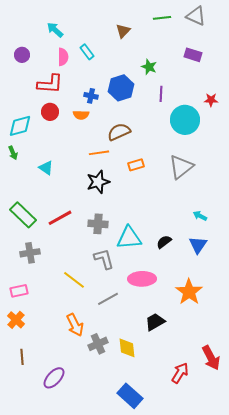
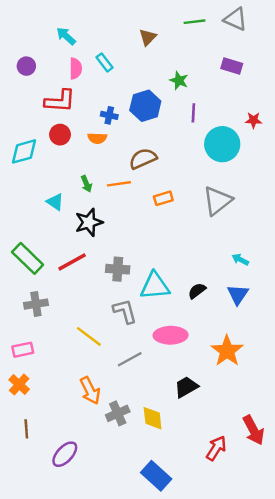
green arrow: (13, 153) -> (86, 184), moved
black star: (98, 182) -> (89, 222), moved

